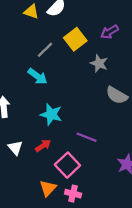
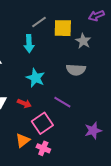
yellow square: (75, 39) -> (63, 28), moved, turned 30
cyan arrow: (38, 76) -> (29, 44), turned 42
gray semicircle: (117, 95) -> (76, 70), moved, turned -36
red arrow: (43, 146) -> (24, 103), turned 48

